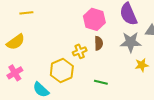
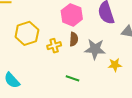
gray star: (131, 42) -> (95, 49), moved
yellow hexagon: (62, 71) -> (27, 33), moved

